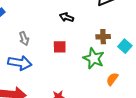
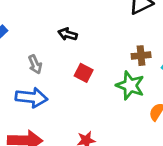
black arrow: (67, 17) -> (68, 34), moved
red square: (60, 47) -> (84, 73), turned 32

